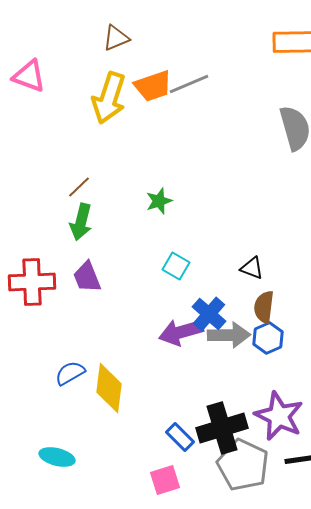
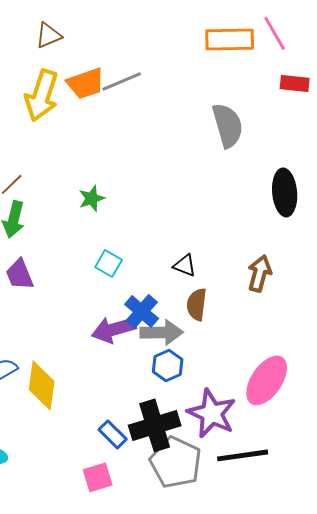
blue hexagon: (268, 338) -> (168, 365), moved

